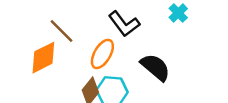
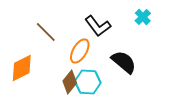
orange diamond: (43, 58) -> (22, 68), moved

